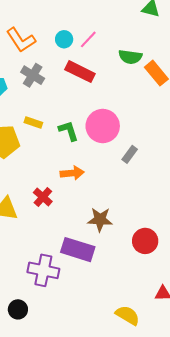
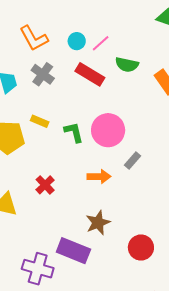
green semicircle: (130, 57) -> (127, 65), moved
orange arrow: (72, 173) -> (99, 177), moved
red cross: (43, 197) -> (45, 185), moved
brown star: (100, 220) -> (98, 223), turned -30

